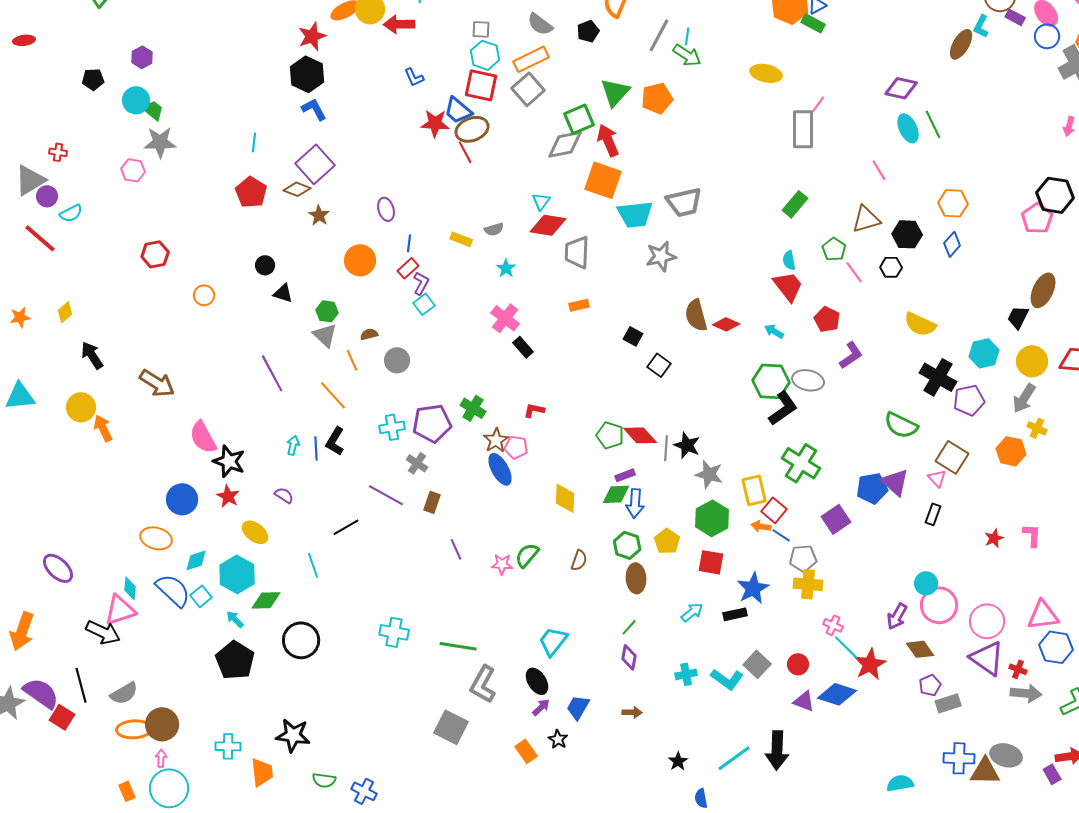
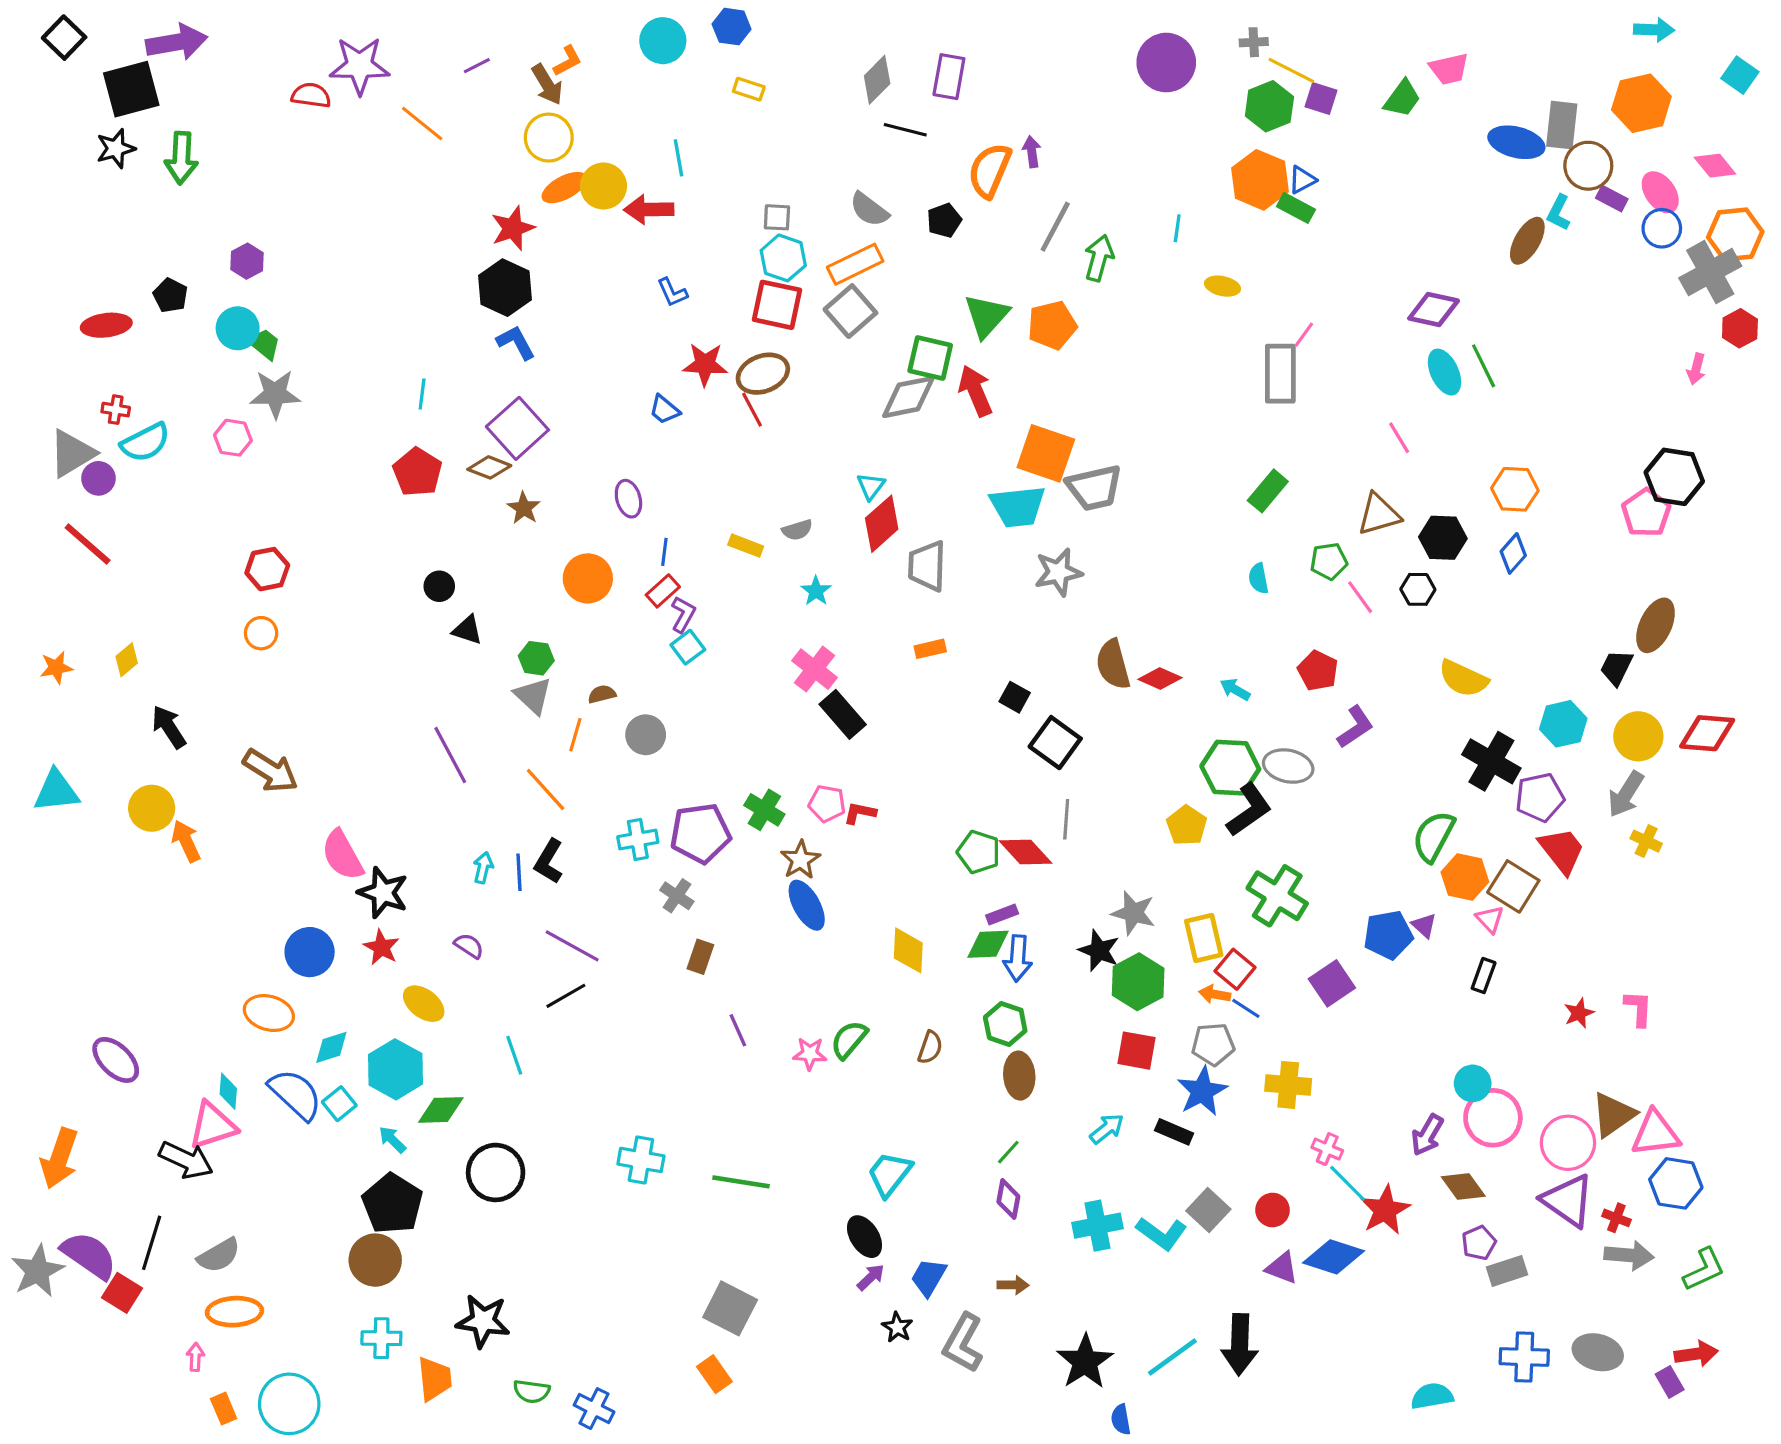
cyan line: (687, 36) -> (1177, 228), moved
red ellipse: (24, 40) -> (106, 325), moved, size x1.4
green arrow: (687, 55) -> (1099, 258), turned -108
yellow ellipse: (766, 73) -> (1222, 286), size x0.7
black pentagon: (93, 79) -> (170, 295), turned 30
blue trapezoid: (458, 110) -> (664, 410), moved, size x0.7
green square: (579, 119) -> (930, 358), turned 36
orange square: (603, 180) -> (1046, 453), moved
cyan semicircle: (71, 213) -> (145, 442), moved, size x1.4
red diamond: (548, 225) -> (882, 524), turned -51
green pentagon: (834, 249) -> (1329, 561), turned 30
red trapezoid: (788, 286) -> (1562, 850), moved
orange circle: (204, 295) -> (261, 633), moved
black rectangle: (523, 347) -> (843, 714), size x1.4
orange line: (352, 360) -> (575, 735), turned 40
black square: (659, 365) -> (1055, 743), size x1.4
green semicircle: (901, 425) -> (1434, 836), turned 92
black star: (687, 445) -> (1099, 950), moved
pink pentagon: (516, 447) -> (827, 804), moved
gray line: (666, 448) -> (1066, 819), moved
orange hexagon: (1011, 451) -> (1465, 877), moved
purple triangle: (895, 482) -> (1424, 925), size x0.6
purple line: (386, 495) -> (572, 946), moved
yellow pentagon: (667, 541) -> (1187, 825), moved
gray pentagon: (803, 558) -> (1213, 1044), moved
black rectangle: (735, 614) -> (1174, 1132), turned 35
cyan cross: (686, 674) -> (1097, 1226), size x1.4
gray L-shape: (483, 684) -> (963, 1343), moved
black line: (81, 685) -> (152, 1243), turned 32
brown circle: (162, 724) -> (375, 1260), moved
orange rectangle: (526, 751) -> (714, 1374), moved
pink arrow: (161, 758) -> (195, 1357), moved
black star: (678, 761) -> (1085, 1362), size x1.8
brown triangle: (985, 771) -> (1613, 1115), moved, turned -36

